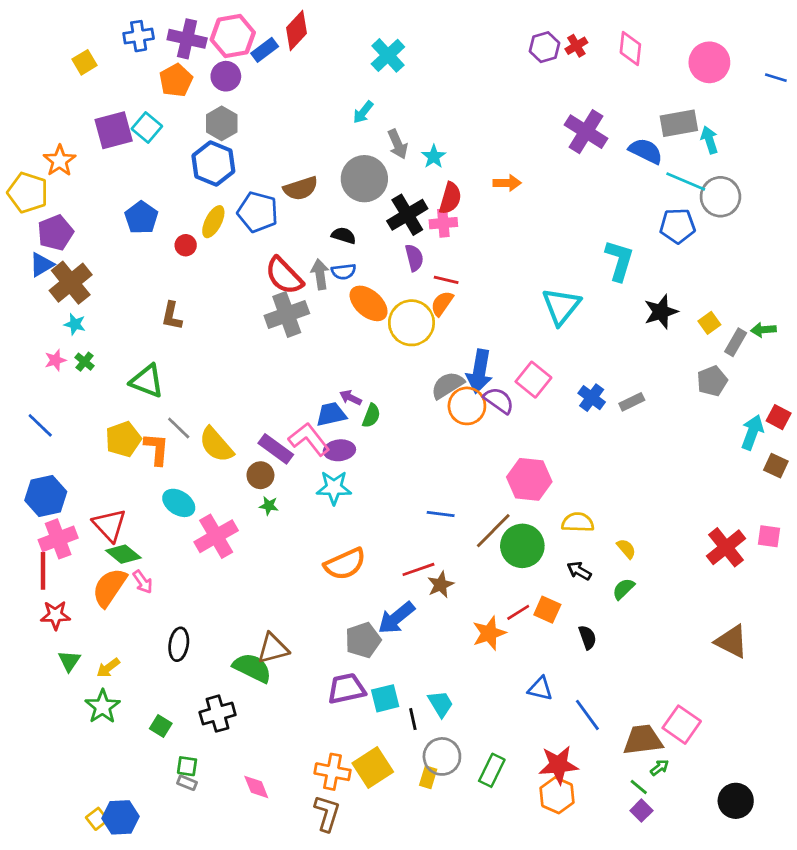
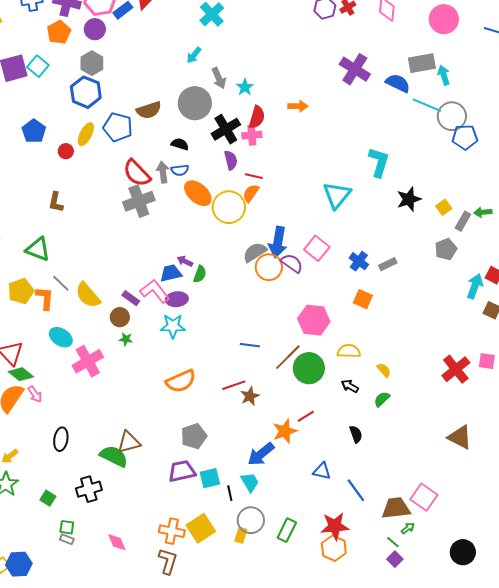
blue pentagon: (678, 226) -> (465, 137), moved
purple rectangle: (276, 449) -> (131, 298), size x0.7
orange square: (547, 610) -> (363, 299), moved
blue arrow: (396, 618) -> (261, 454), moved

